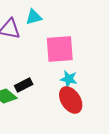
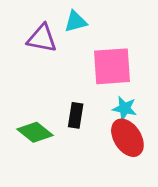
black rectangle: (24, 85) -> (76, 115), moved, turned -54

